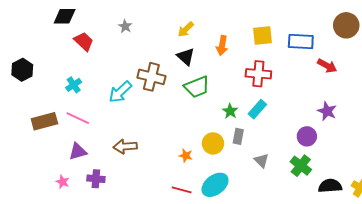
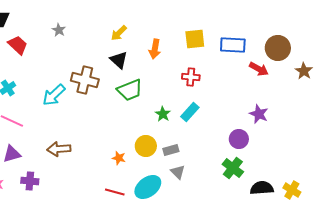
brown circle: (346, 25) -> (278, 48), moved
red cross: (258, 74) -> (191, 77), size x0.7
gray rectangle: (238, 136) -> (171, 150), moved, turned 63
gray triangle: (261, 161) -> (178, 172), moved

